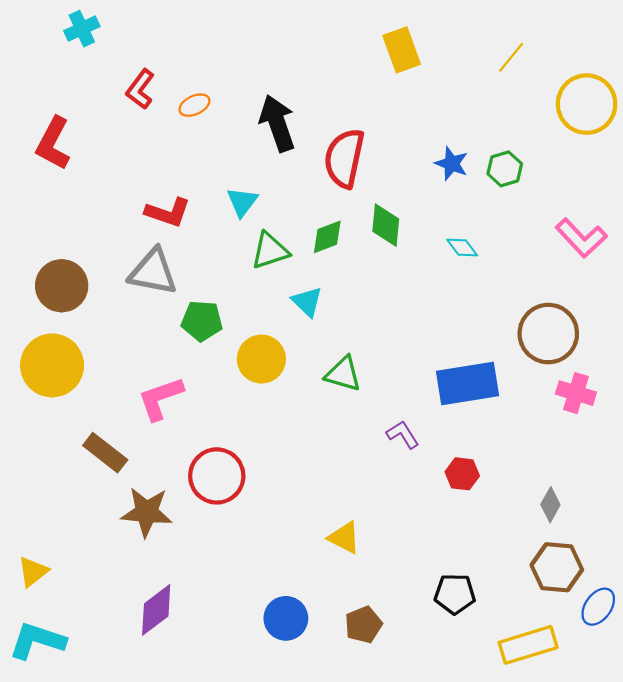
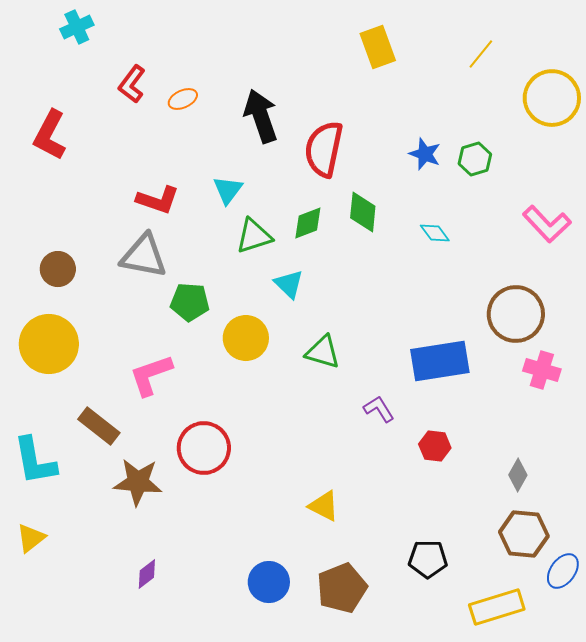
brown circle: (62, 286) -> (58, 269), size x0.7
purple diamond: (156, 610) -> (147, 574), size x0.6
brown pentagon: (363, 625) -> (342, 588), size x1.4
cyan L-shape: (37, 641) -> (35, 461), moved, turned -118

